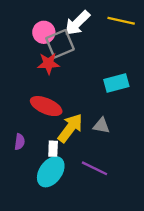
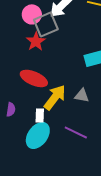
red star: (48, 63) -> (36, 41), turned -30

